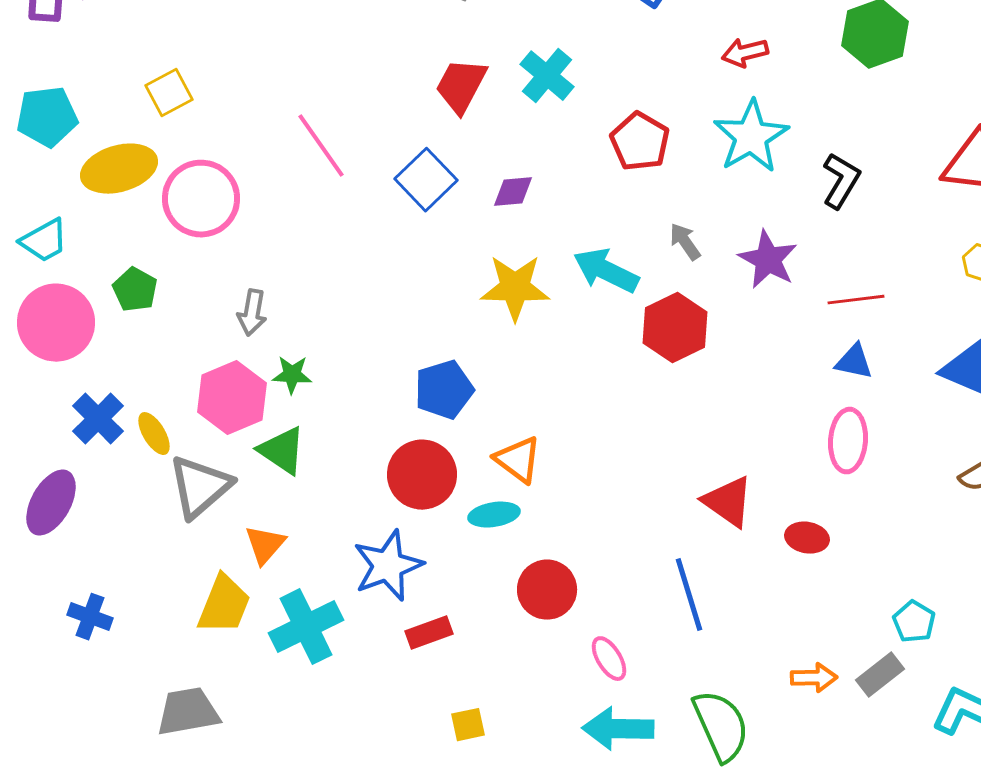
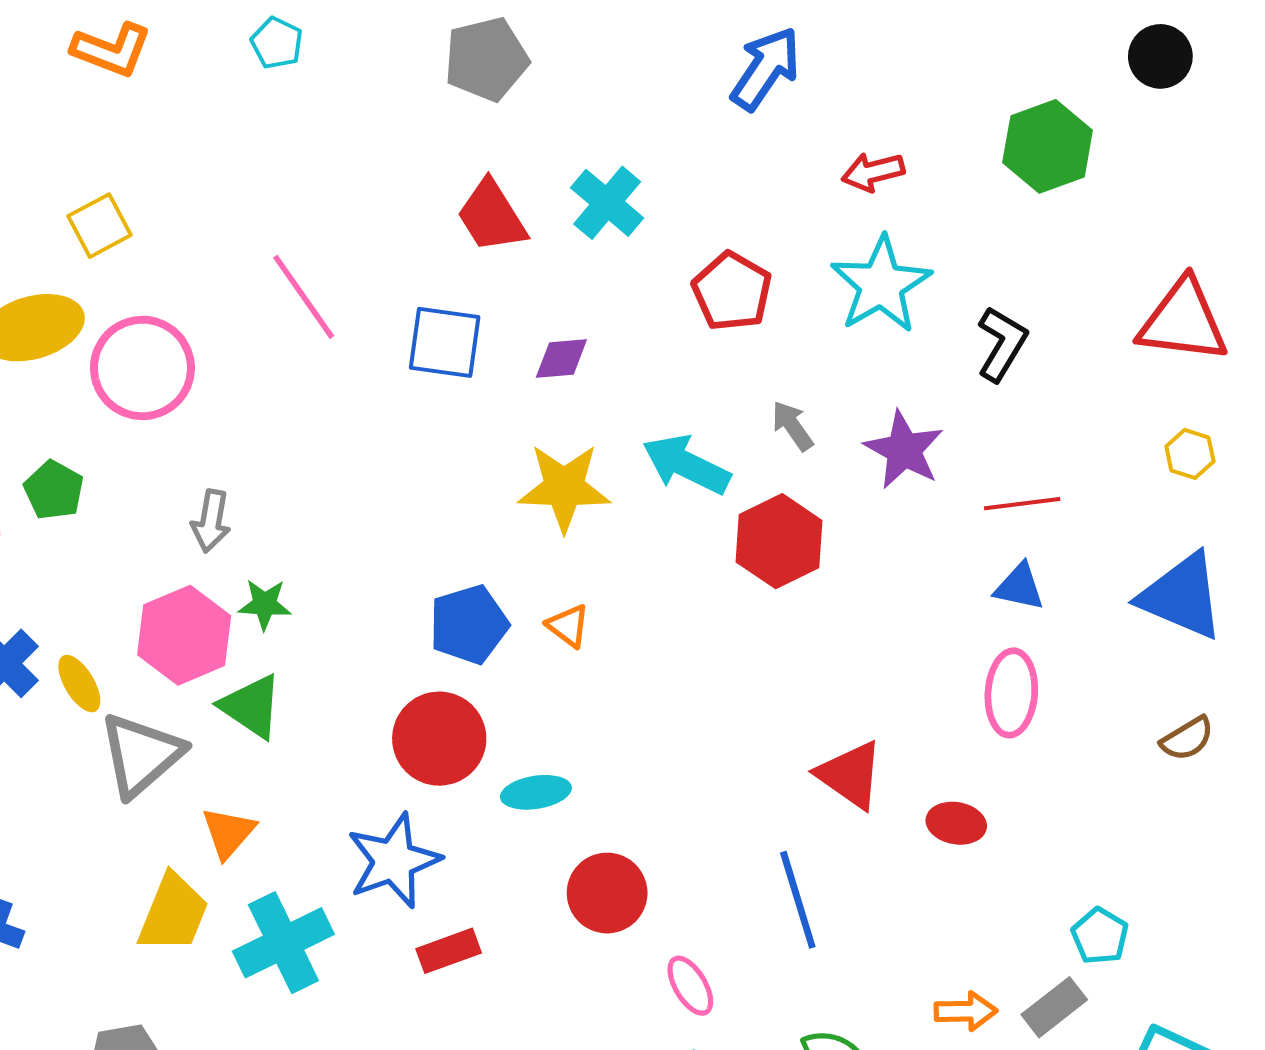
red trapezoid: (461, 86) -> (492, 216), turned -60
blue square: (426, 180) -> (445, 342), turned -38
orange triangle: (518, 460) -> (568, 626), moved, size x0.7

